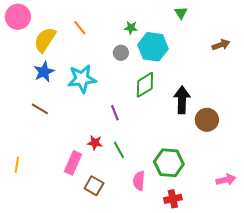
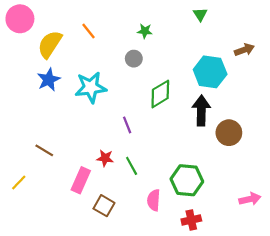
cyan hexagon: (153, 47) -> (210, 72), moved
brown line: (40, 109) -> (44, 150), moved
yellow line: (17, 165) -> (19, 182), turned 35

